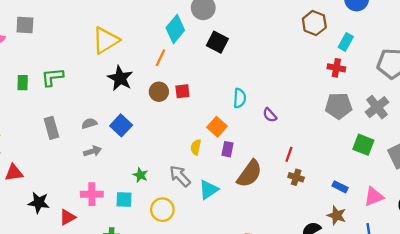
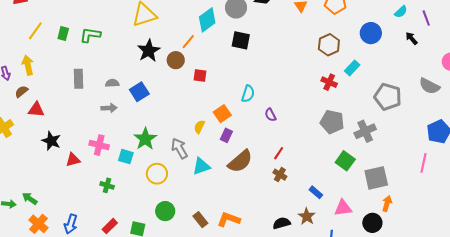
black square: (217, 42) -> (241, 40), turned -30
red cross: (336, 68) -> (329, 82), moved
brown circle: (159, 92) -> (176, 60), moved
green star: (140, 175) -> (145, 139), size x1.6

